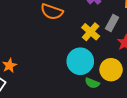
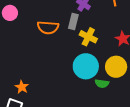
gray rectangle: (112, 23) -> (73, 21), moved

